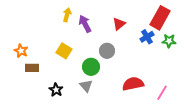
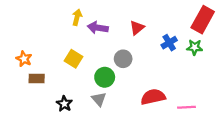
red rectangle: (160, 18) -> (203, 20), moved
purple arrow: (85, 24) -> (98, 28), turned -54
pink line: (162, 93) -> (187, 107), turned 56

